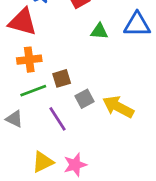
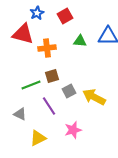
orange cross: (29, 60) -> (47, 48), moved
gray triangle: (14, 119) -> (20, 114), moved
pink star: (75, 165) -> (73, 130), moved

